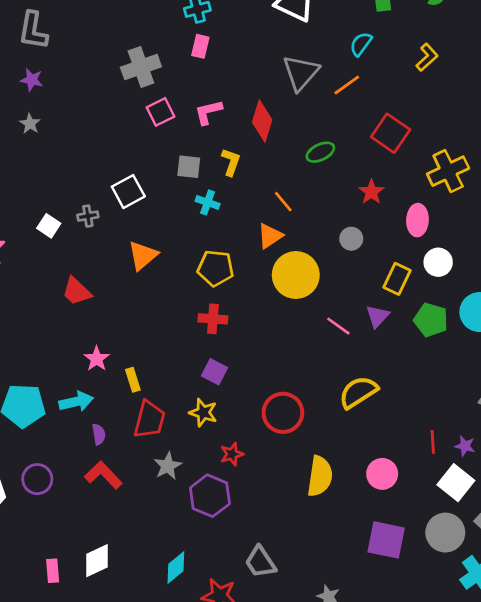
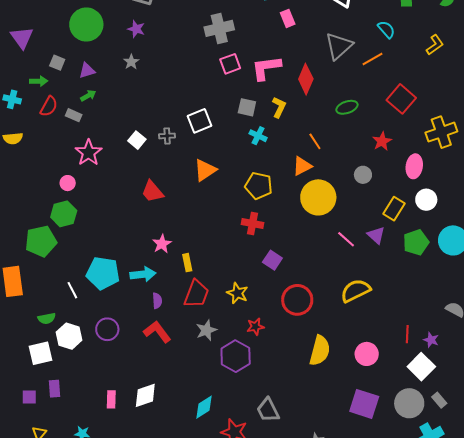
cyan semicircle: (361, 44) -> (386, 29), turned 96
pink rectangle: (200, 46) -> (288, 18), moved, turned -42
pink L-shape: (208, 112) -> (266, 68), size x1.4
purple triangle: (377, 316) -> (376, 235), turned -36
green pentagon: (431, 320) -> (416, 242), turned 30
purple square: (215, 372) -> (272, 260), moved

